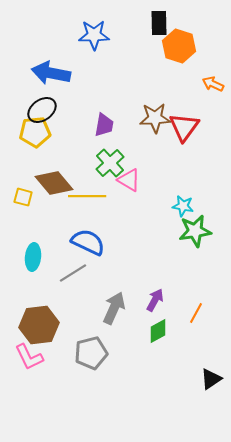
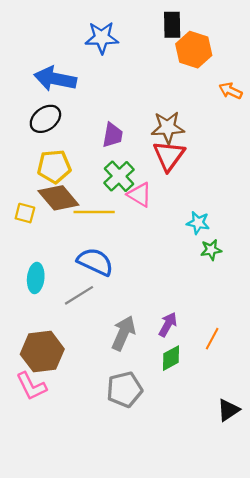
red triangle: (184, 127) -> (169, 156), moved
yellow pentagon: (35, 132) -> (54, 166), moved
green star: (195, 231) -> (211, 250), size x0.6
gray pentagon: (91, 353) -> (124, 389), moved

